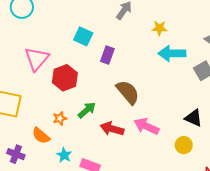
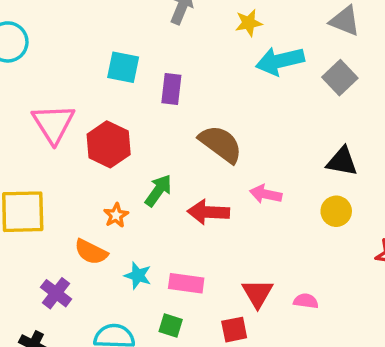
pink arrow: (146, 126) -> (266, 194), size x0.7
purple cross: (16, 154) -> (56, 293), turned 30

